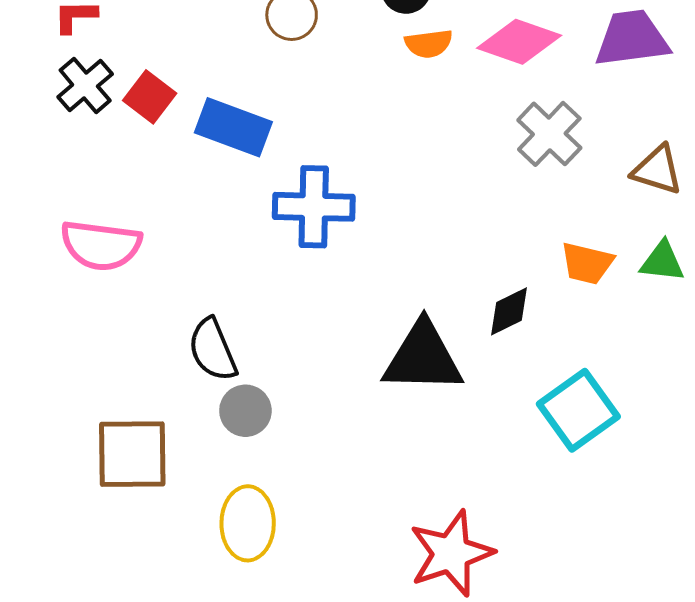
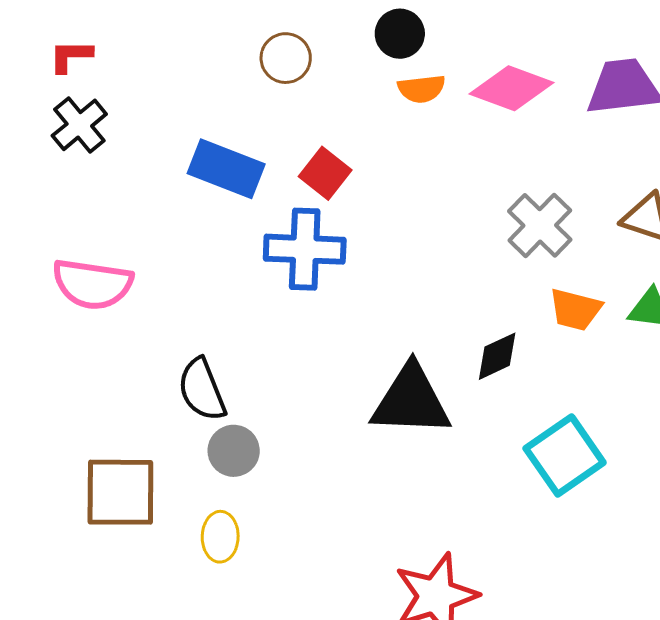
red square: (150, 97) -> (325, 173), moved
gray cross: (549, 134) -> (540, 225), moved
yellow ellipse: (248, 523) -> (220, 537), moved, size x0.7

